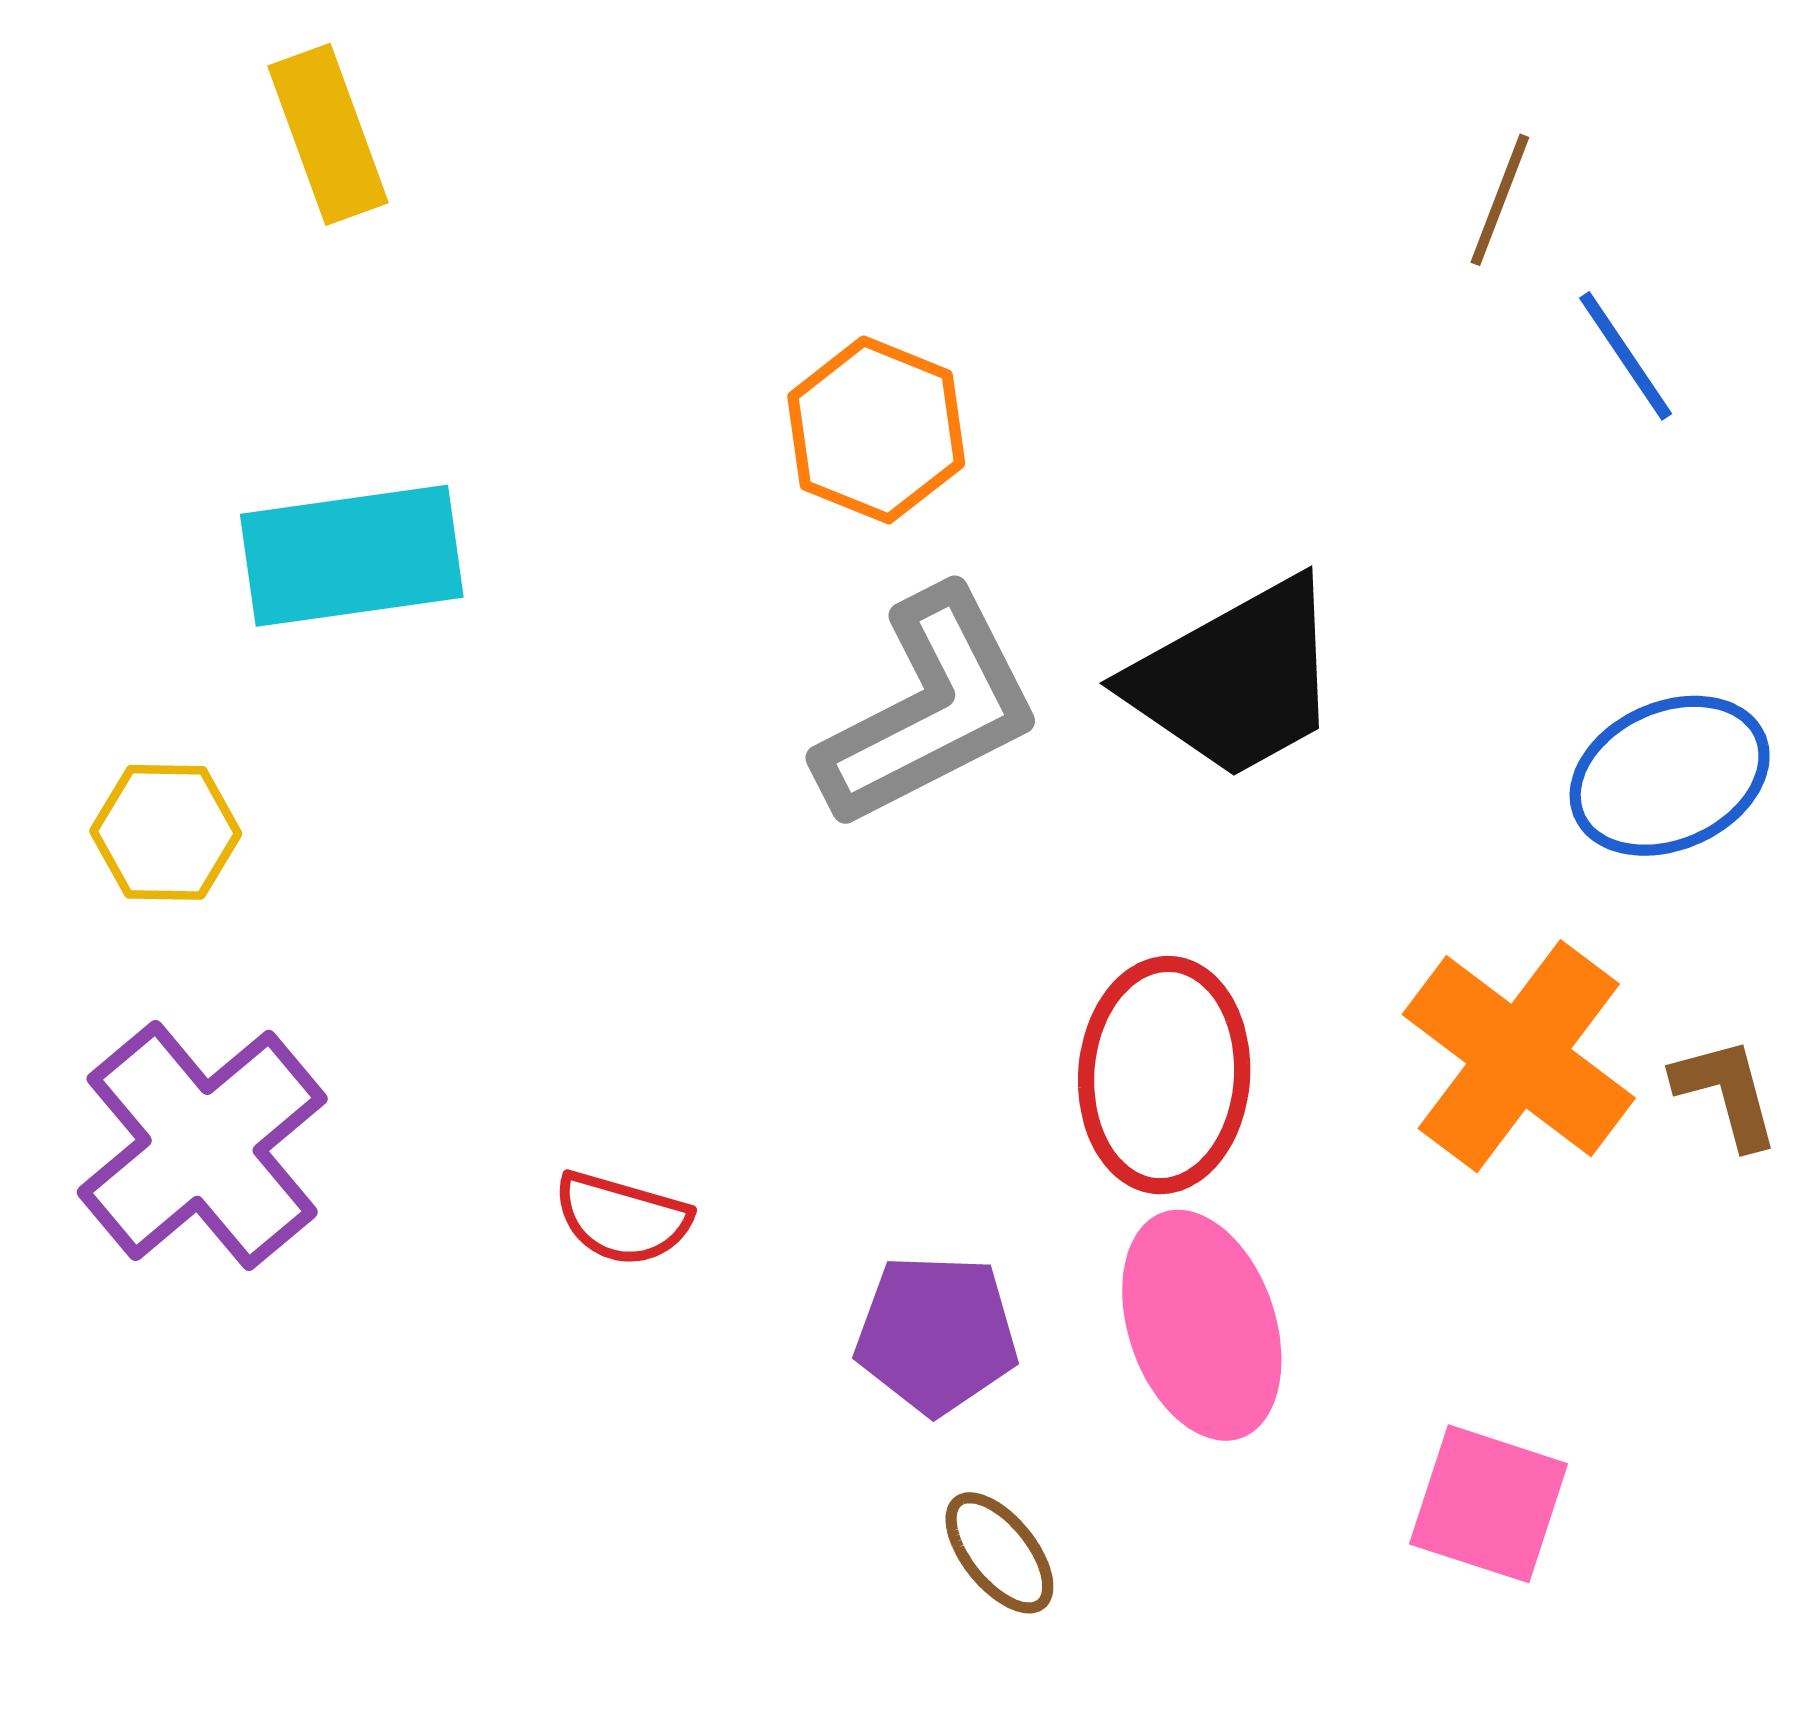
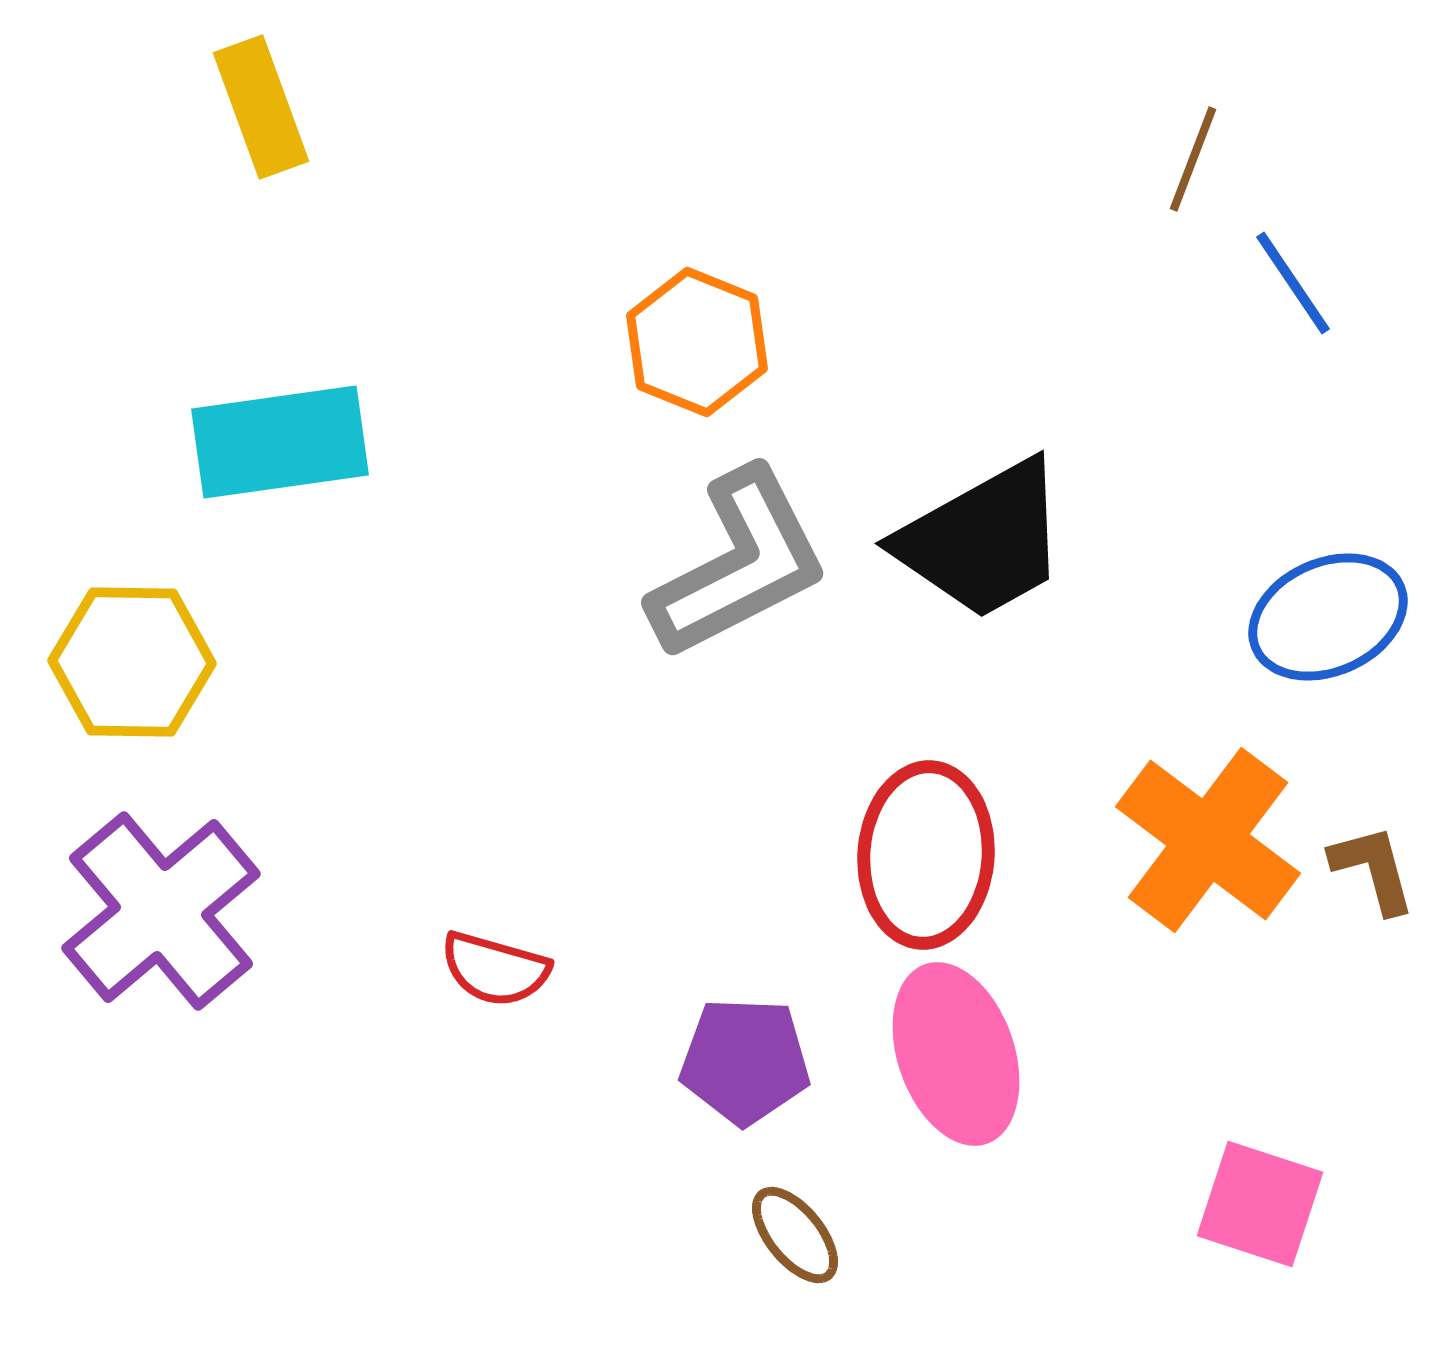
yellow hexagon: (166, 832) -> (132, 662), size x1.4
pink square: (1489, 1504) -> (1260, 1204), moved

